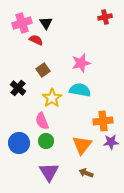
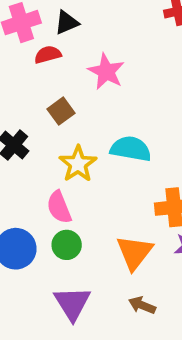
black triangle: (46, 23) -> (67, 23), turned 40
red semicircle: (36, 40) -> (48, 55), turned -40
pink star: (81, 63) -> (106, 72), moved, turned -30

